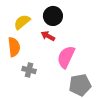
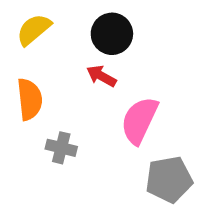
yellow semicircle: (22, 22) -> (34, 30), moved

